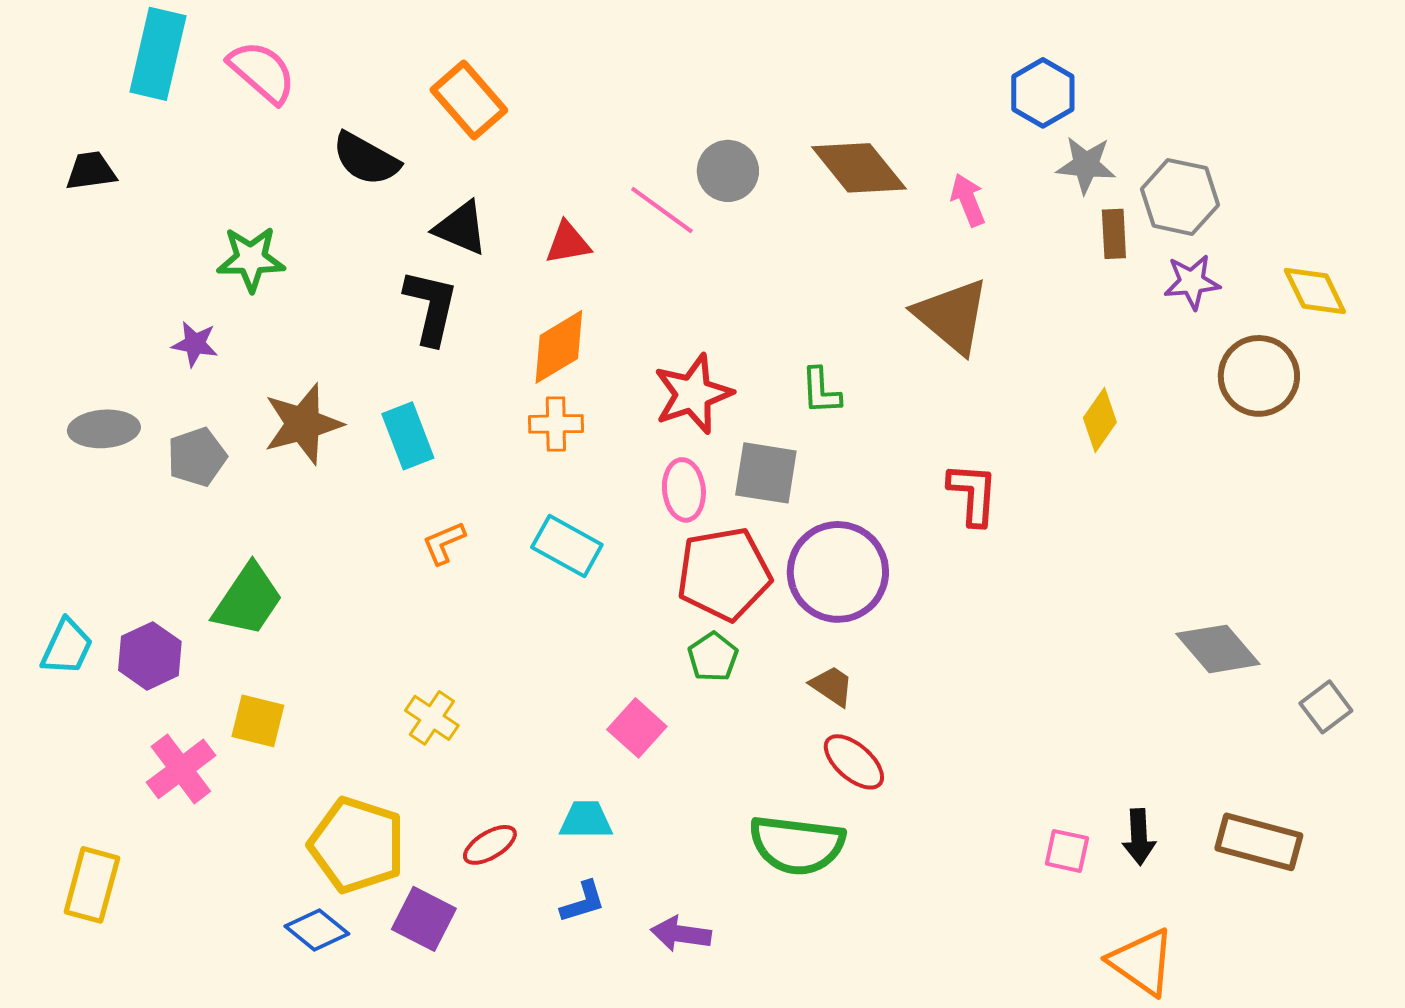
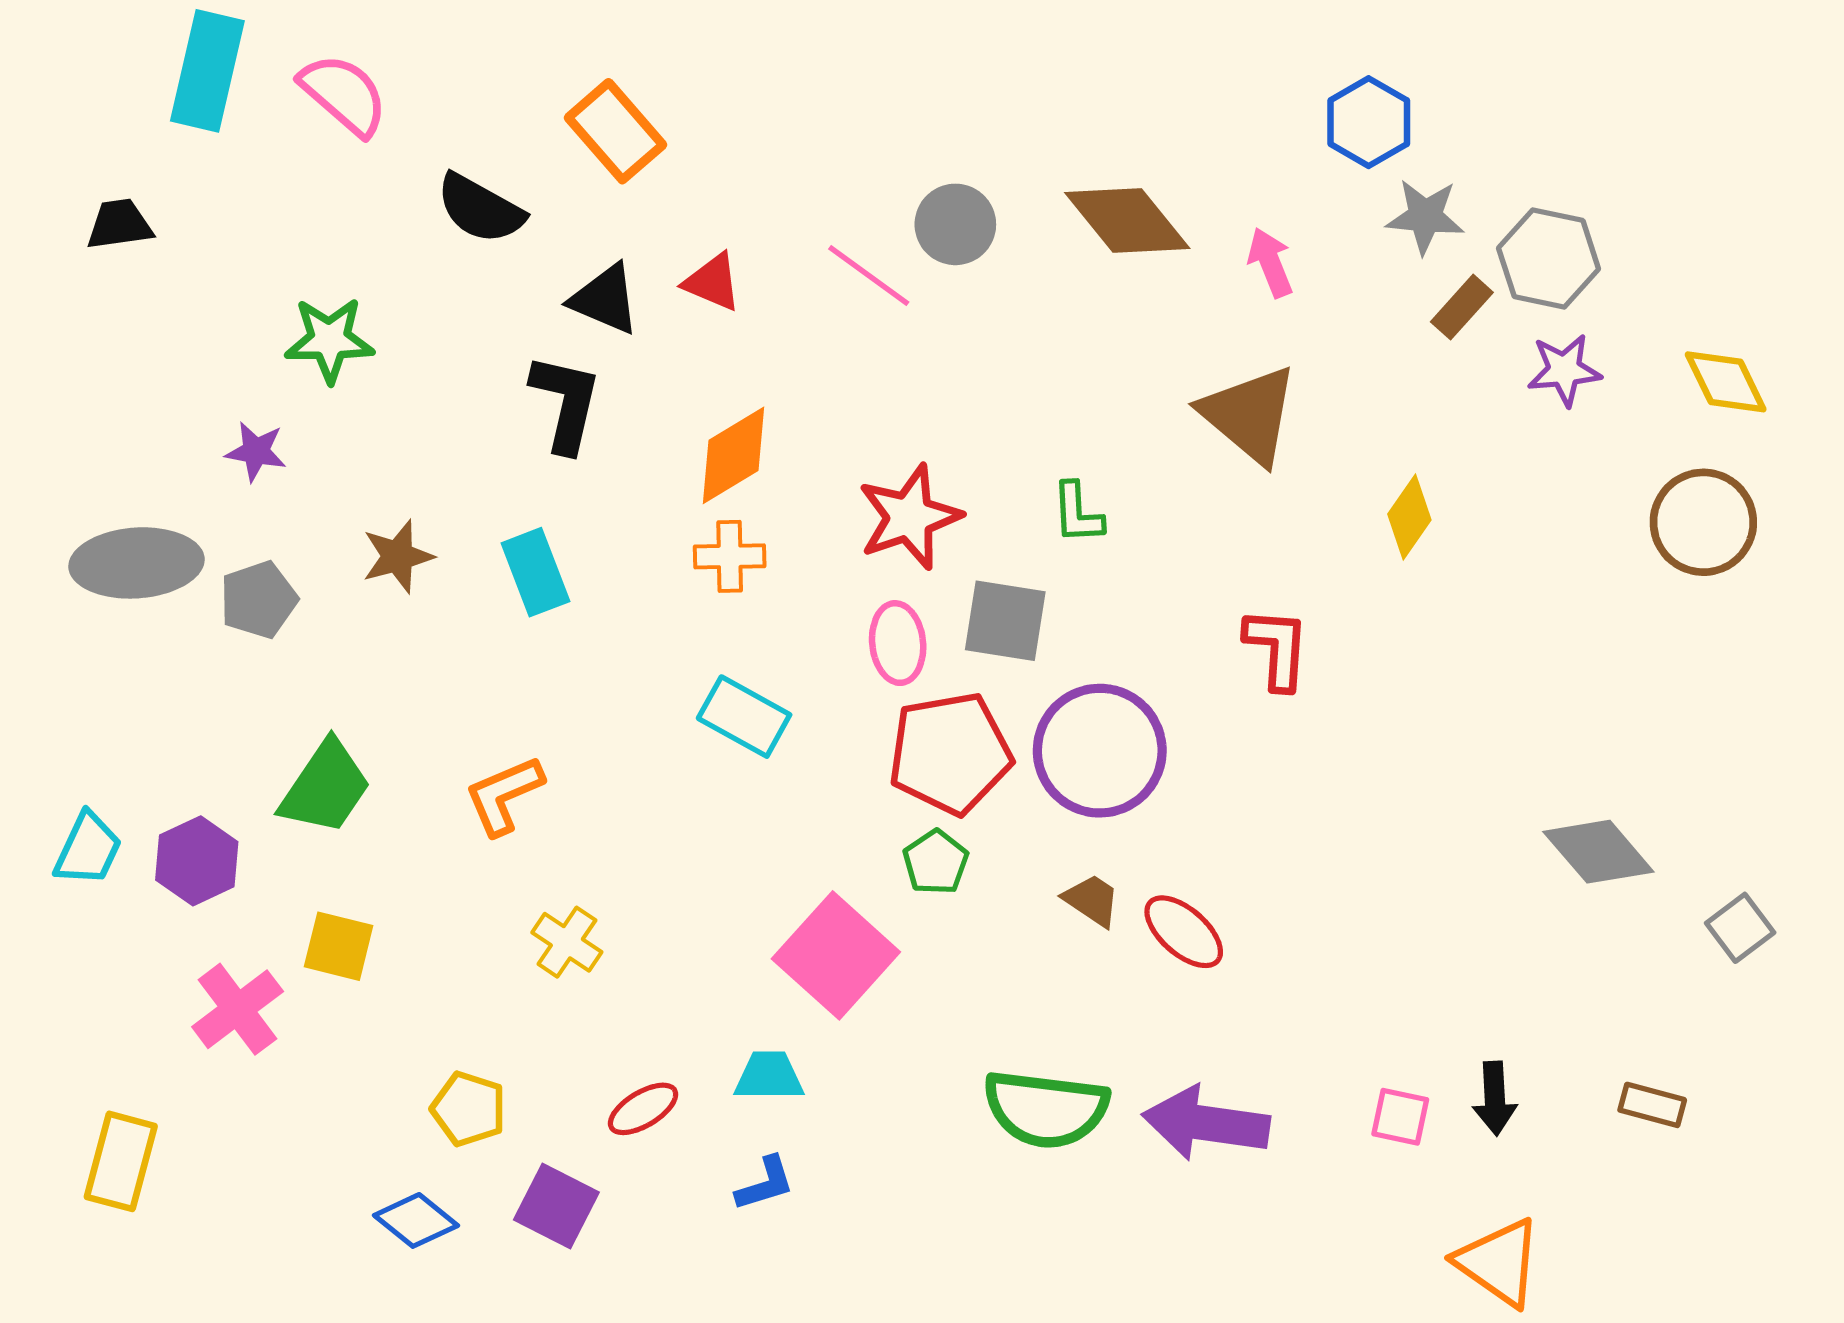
brown rectangle: (1114, 234) -> (1462, 307), turned 45
red triangle: (568, 243) -> (713, 282), moved, turned 33
brown circle: (1259, 376) -> (1703, 522), moved
yellow diamond: (1100, 420) -> (1409, 517), moved
brown star: (303, 424) -> (398, 556), size x0.7
gray ellipse: (104, 429) -> (136, 563), size x1.4
orange L-shape: (444, 543) -> (504, 795), moved, size x1.4
pink square: (637, 728) -> (836, 955), size x1.6
red ellipse: (854, 762) -> (1184, 932), moved
brown rectangle: (1259, 842) -> (1652, 1105), size x0.6
yellow pentagon: (357, 845) -> (468, 1109), size x0.6
purple arrow: (681, 934) -> (1206, 1123), moved, size x1.6

